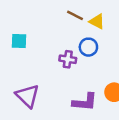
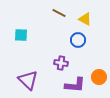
brown line: (75, 15) -> (59, 13), moved
purple cross: (68, 59) -> (61, 63), moved

